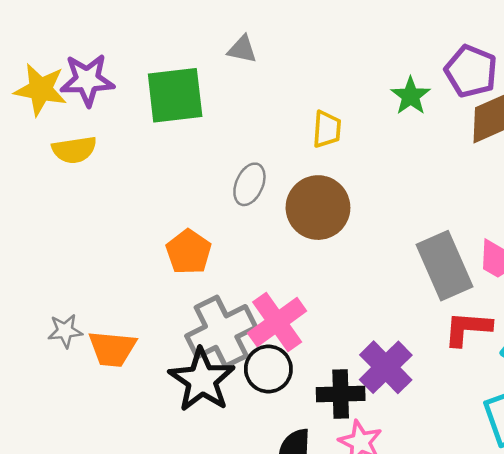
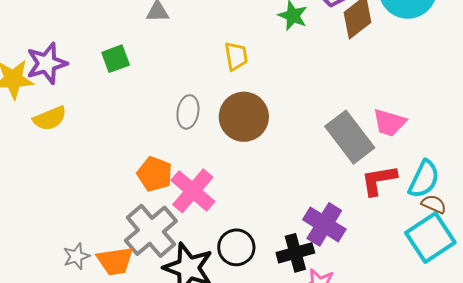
green square: (175, 95) -> (116, 59), size x0.6
pink cross: (277, 322) -> (193, 191), moved
gray cross: (221, 332) -> (151, 231), moved

